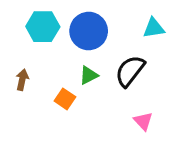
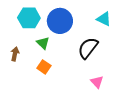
cyan triangle: (154, 28) -> (104, 19), turned 35
green triangle: (89, 75) -> (43, 43), moved, turned -48

